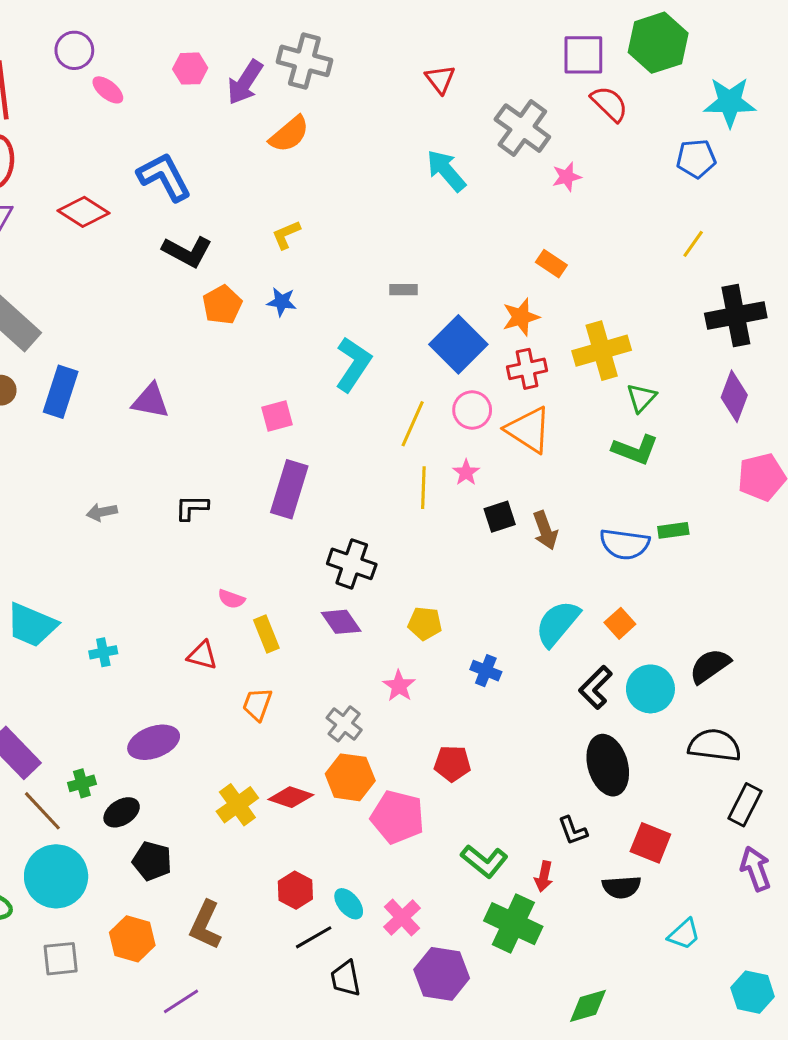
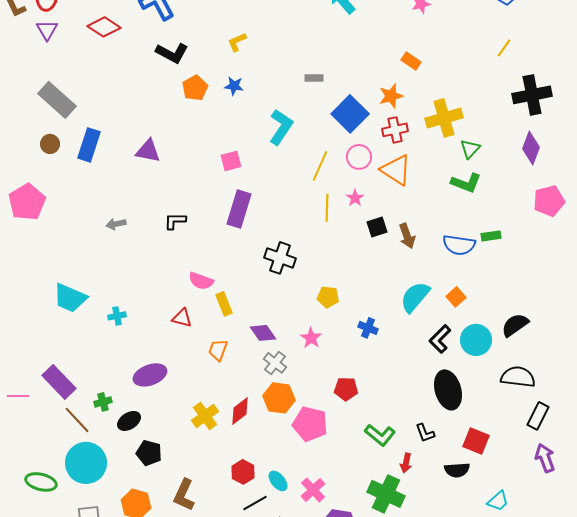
pink semicircle: (231, 599) -> (201, 281), size x1.4
purple diamond: (341, 622) -> (263, 333), moved
red diamond: (291, 797) -> (240, 411), turned -56
green L-shape: (484, 861) -> (380, 435), moved

